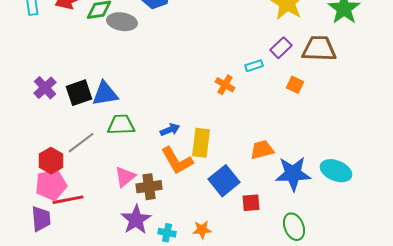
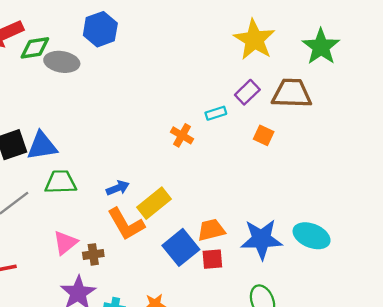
yellow rectangle: (201, 143) -> (154, 203), turned 44
orange trapezoid: (262, 150) -> (211, 230), moved
brown cross: (149, 187) -> (93, 254), size x0.7
red square: (251, 203) -> (212, 259), moved

